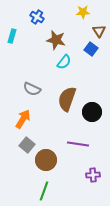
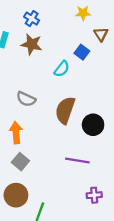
brown star: (56, 40) -> (32, 44), moved
blue square: (91, 49) -> (82, 52), moved
orange arrow: (23, 119) -> (16, 133), turned -36
brown circle: (46, 160) -> (16, 195), moved

